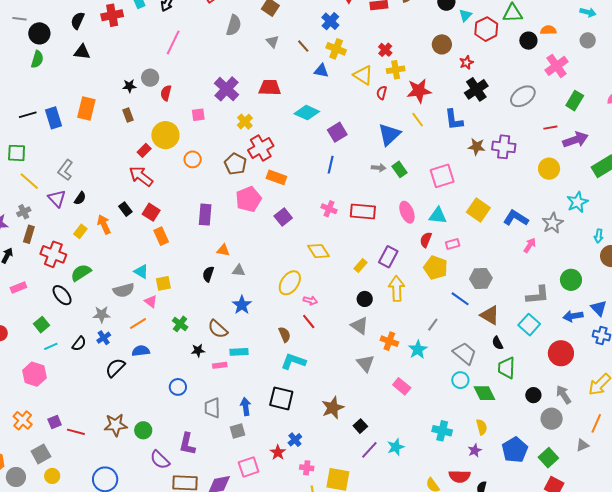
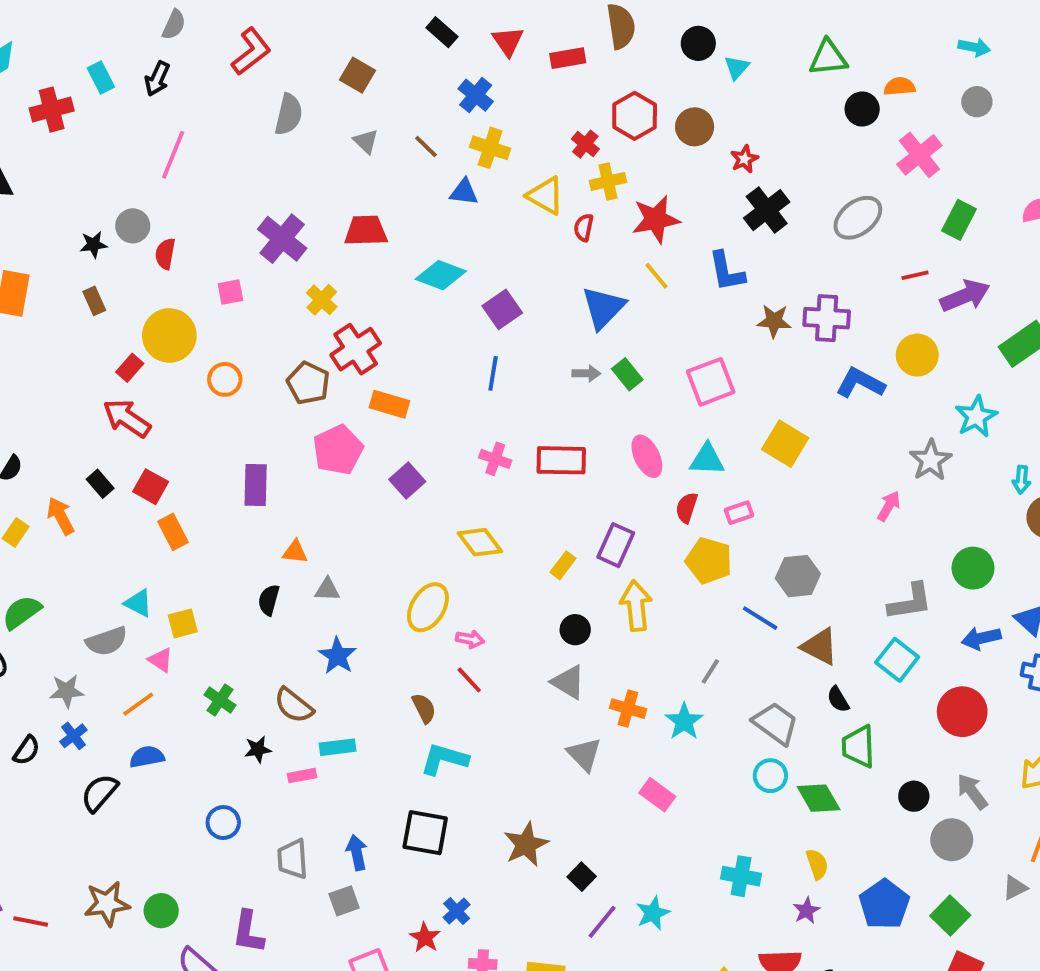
red hexagon: (486, 29) -> (635, 116), moved
blue L-shape: (516, 218) -> (860, 383), moved

